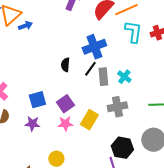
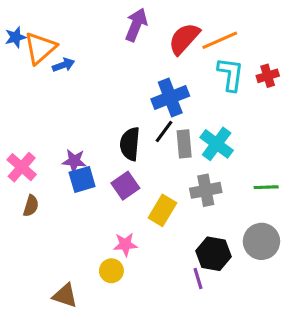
black semicircle: (65, 65) -> (130, 144), moved, size x1.5
cyan cross: (124, 77) -> (217, 144), size x1.5
purple star: (32, 124) -> (74, 161), moved
pink star: (65, 124) -> (125, 244), moved

